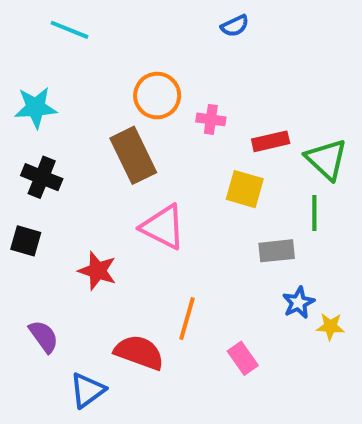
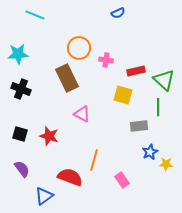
pink triangle: (163, 227) -> (82, 114), size x0.7
black square: (26, 241) -> (20, 134), moved

